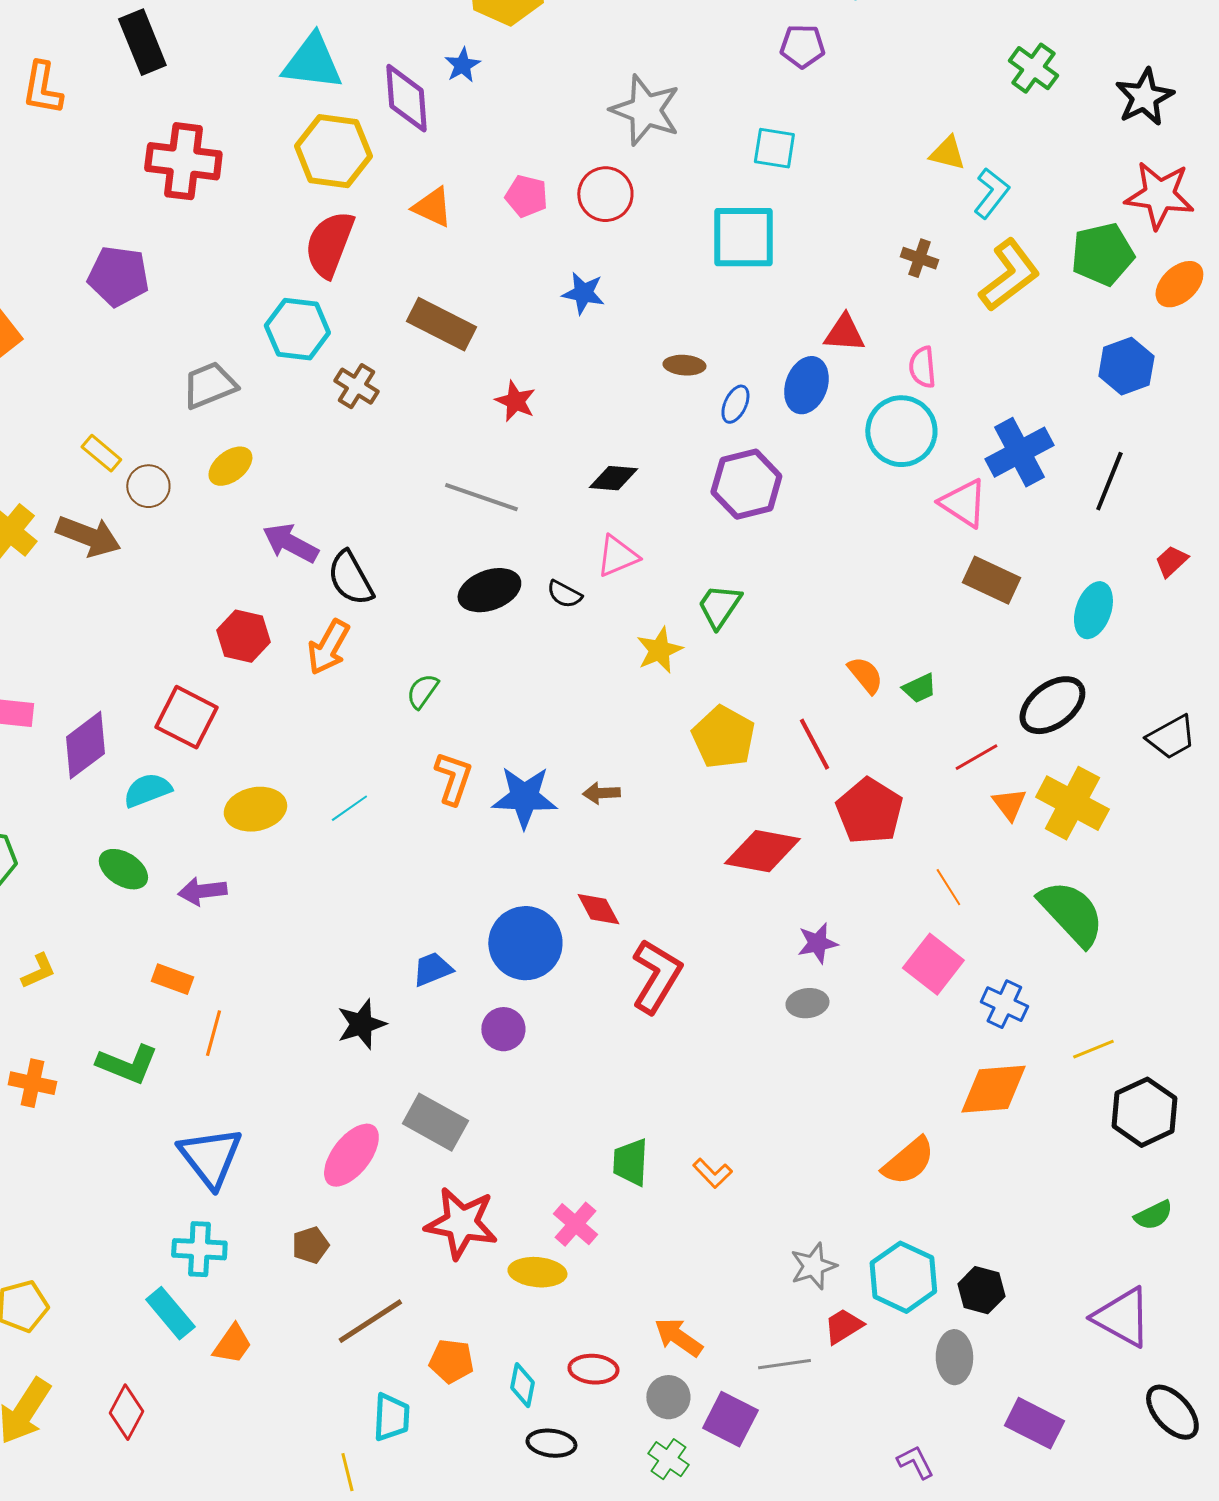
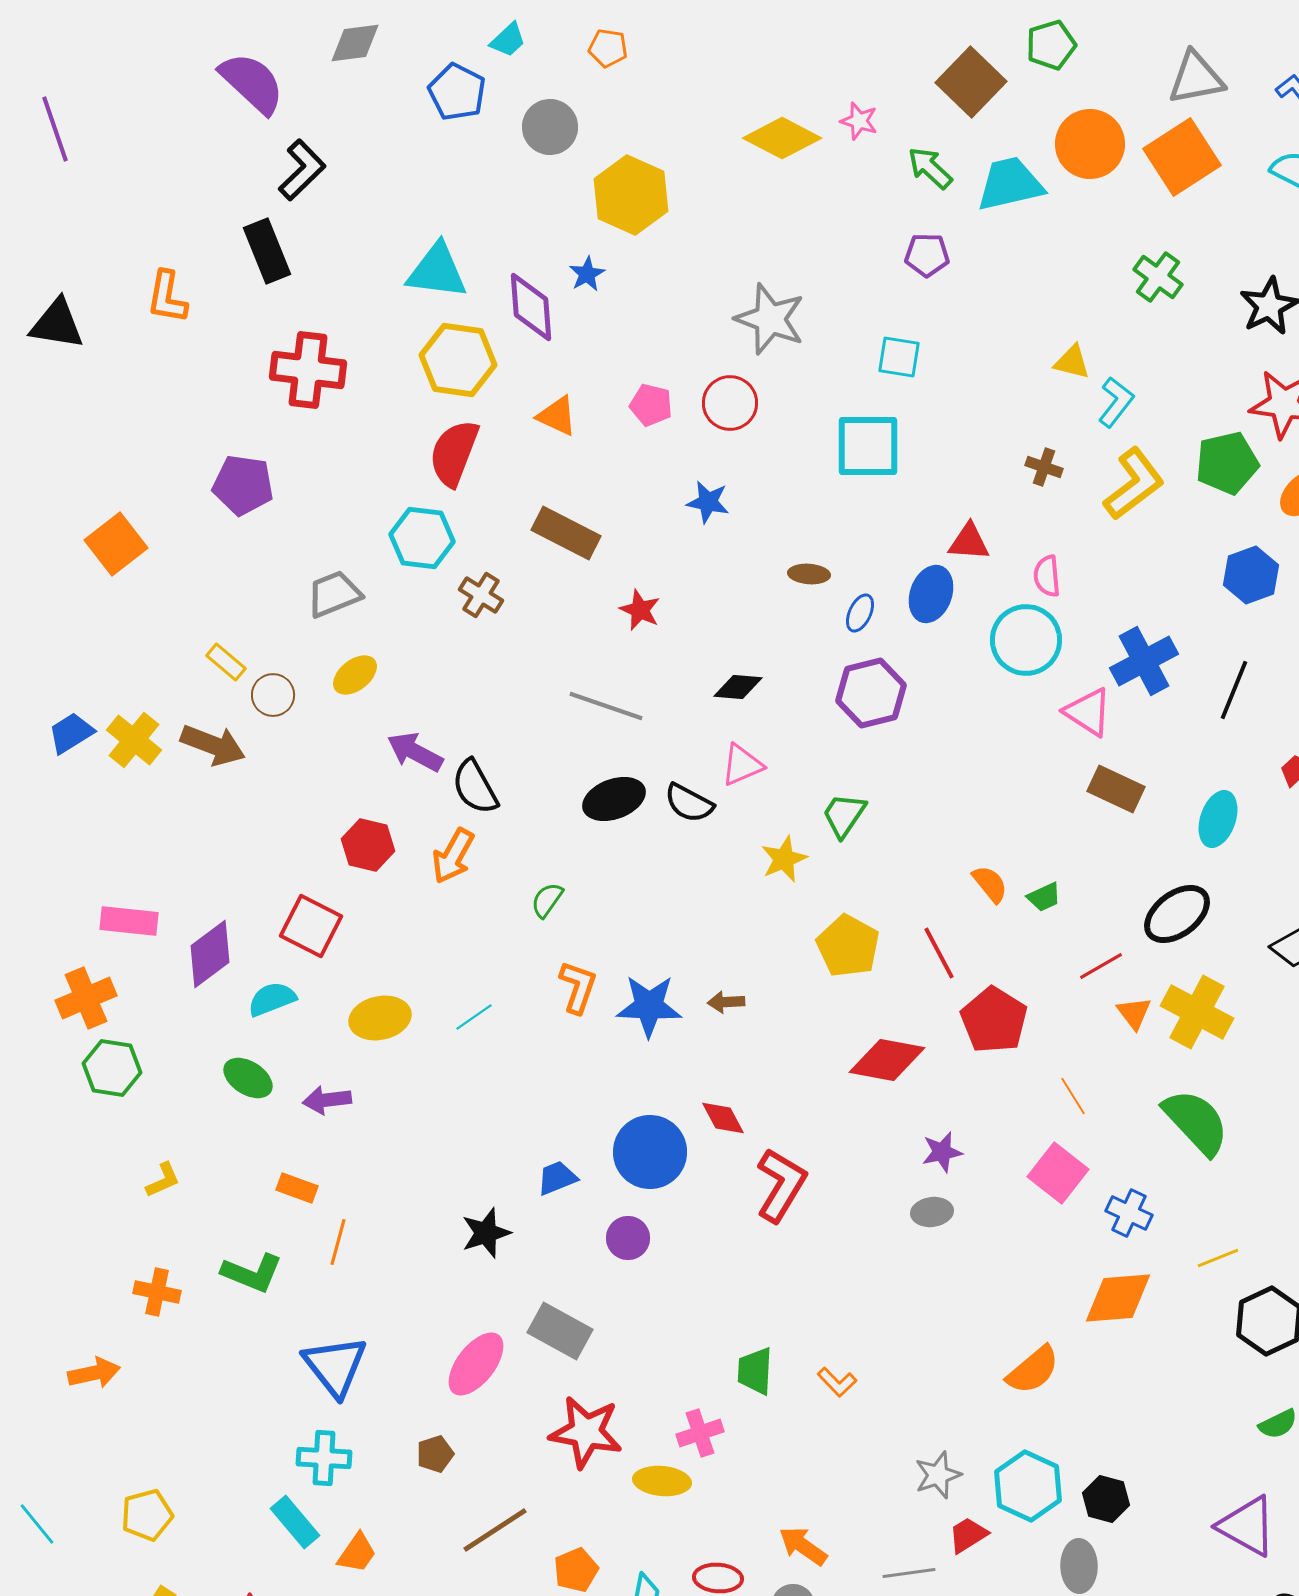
black semicircle: (564, 594) -> (689, 803), size x1.4
pink cross: (575, 1224) -> (700, 1433), turned 30
orange pentagon: (451, 1361) -> (576, 1570), turned -30

